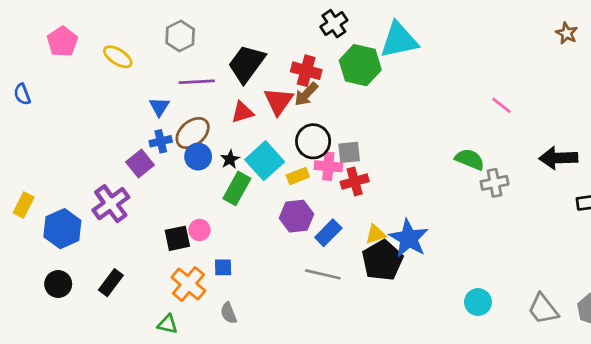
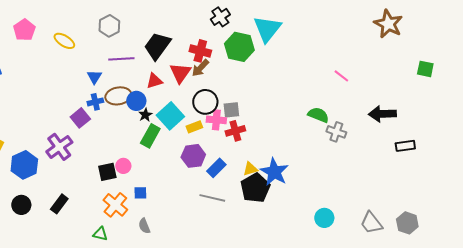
brown star: (567, 33) -> (388, 24), size x1.8
cyan triangle: (399, 40) -> (267, 29), turned -40
brown ellipse: (193, 133) -> (118, 96), turned 30
blue circle: (198, 157) -> (136, 101), moved
gray cross: (495, 183) -> (336, 132), turned 30

